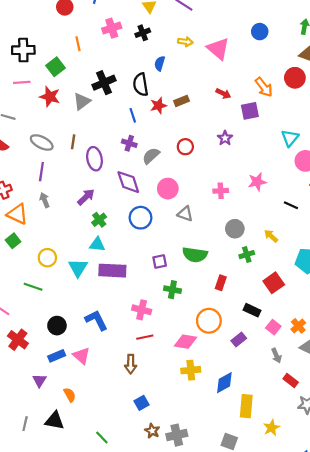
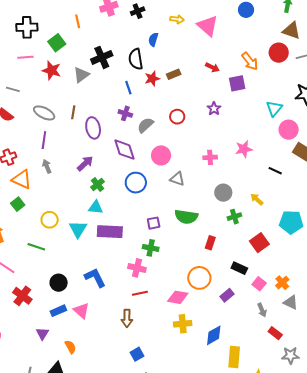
green cross: (172, 290) -> (151, 248), moved

